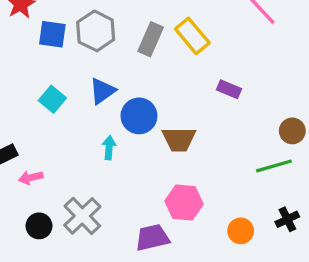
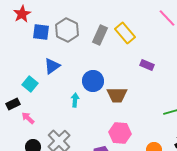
blue triangle: (102, 91) -> (52, 66), moved
cyan square: (52, 99) -> (30, 84), moved
pink arrow: (31, 178) -> (28, 118), turned 56

